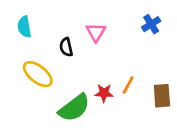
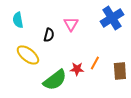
blue cross: (151, 24) -> (112, 18), size x1.6
black semicircle: (66, 47) -> (49, 35), turned -152

